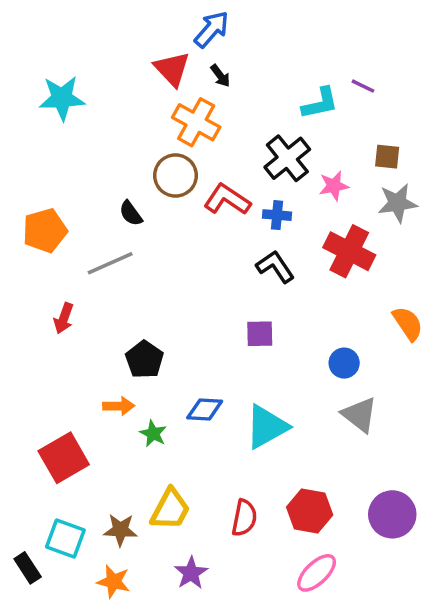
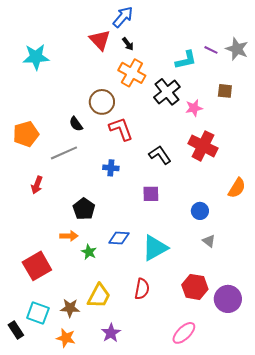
orange cross: (196, 122) -> (132, 73), moved
red L-shape: (227, 200) -> (121, 129), moved, turned 36
gray star: (397, 203) -> (237, 49), moved, turned 30
blue cross: (277, 215) -> (111, 168), moved
orange semicircle: (408, 323) -> (237, 188), turned 65
gray triangle: (360, 415) -> (209, 241), size x0.6
red hexagon: (310, 511) -> (195, 287), moved
red semicircle: (244, 518) -> (142, 289), moved

